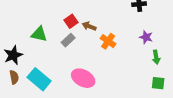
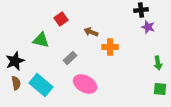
red square: (71, 21) -> (61, 19), moved
purple star: (146, 37) -> (148, 27), moved
gray rectangle: (68, 40) -> (70, 58), moved
orange cross: (108, 41) -> (110, 47), turned -35

